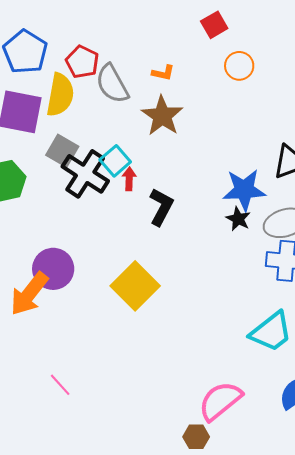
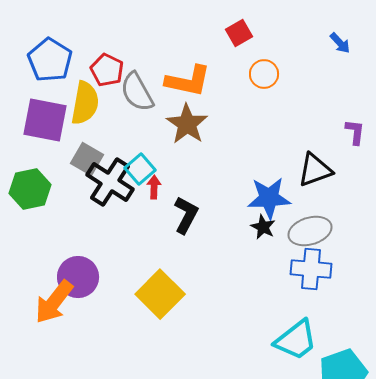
orange L-shape: (163, 73) -> (188, 81), size x2.0

